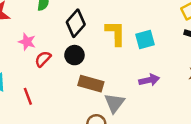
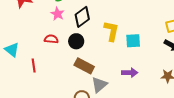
pink star: (27, 42) -> (58, 14), moved
red semicircle: (43, 59) -> (51, 39), turned 40

